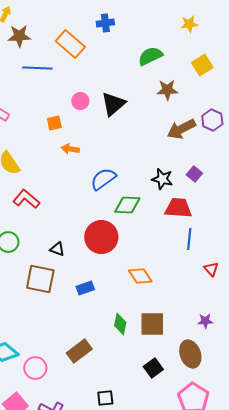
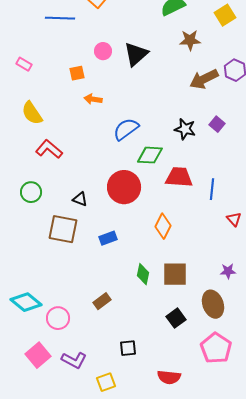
red trapezoid: (178, 208) -> (179, 177), moved
orange diamond: (140, 276) -> (163, 226), turned 60
brown rectangle: (79, 351) -> (102, 301), size x0.7

